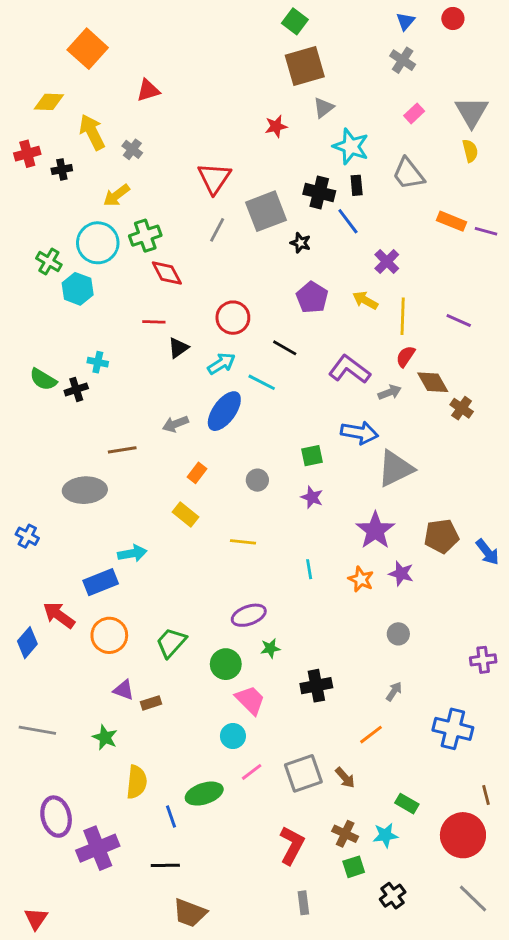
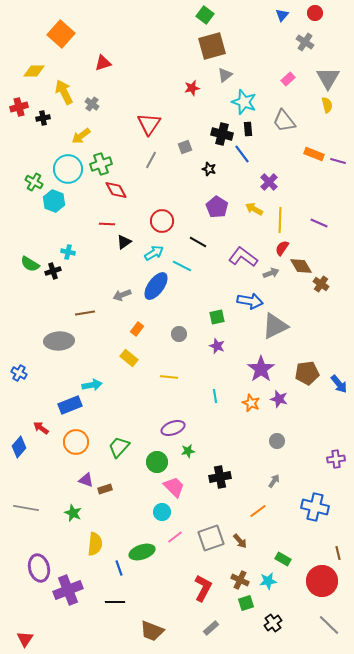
gray cross: (403, 60) -> (305, 42), moved
gray square: (266, 211) -> (185, 147), size x0.5
red arrow: (59, 615) -> (41, 428), size x0.7
gray rectangle: (303, 903) -> (211, 628), turned 56
brown trapezoid: (190, 913) -> (152, 631), moved

